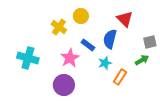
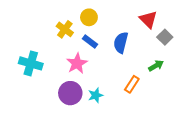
red triangle: (125, 19) -> (148, 20), moved
gray square: (150, 42) -> (165, 37), moved, turned -32
blue rectangle: (88, 45) -> (90, 41), moved
cyan star: (105, 63) -> (96, 95), moved

